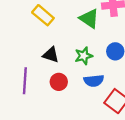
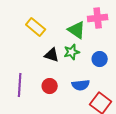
black triangle: (51, 55) -> (52, 55), moved
green star: (84, 56) -> (72, 52), moved

